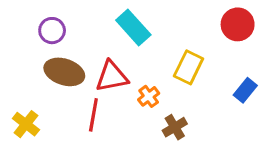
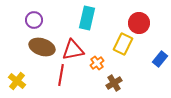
red circle: (238, 24) -> (139, 23), moved
cyan rectangle: (133, 27) -> (87, 18), turned 55

